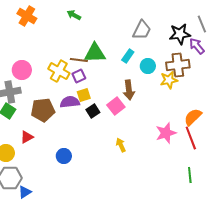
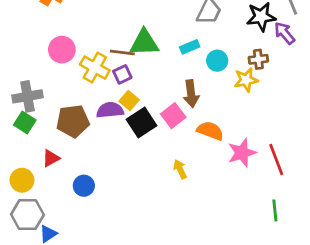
cyan rectangle: (128, 56) -> (190, 47), turned 32
brown cross: (178, 65) -> (258, 59), size x0.6
pink circle: (22, 70) -> (62, 50), moved
yellow square: (84, 95) -> (129, 100), turned -32
black square: (93, 111) -> (142, 122), size x1.5
orange semicircle: (193, 117) -> (210, 131), moved, turned 66
blue circle: (64, 156) -> (84, 186), moved

